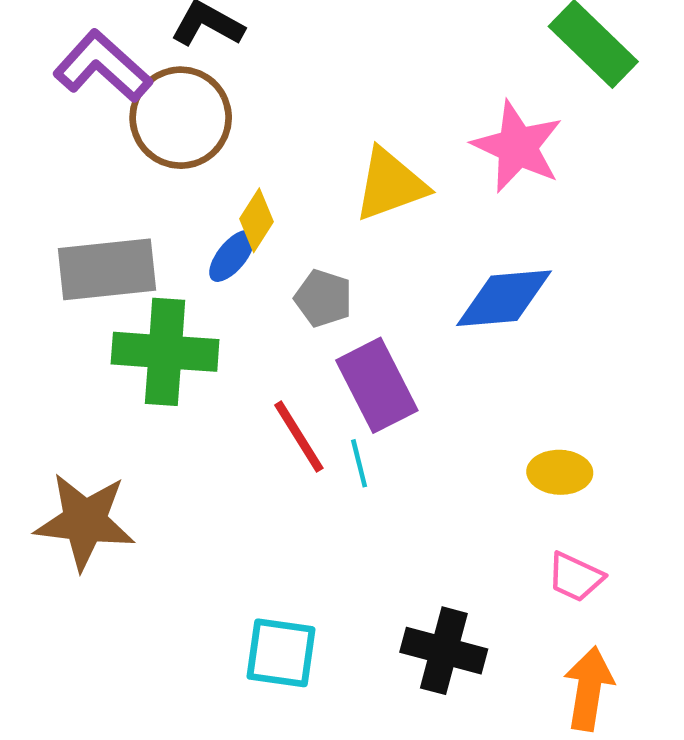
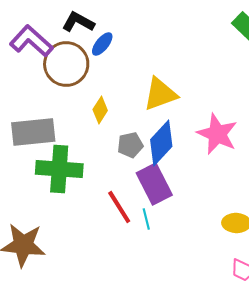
pink star: (517, 147) -> (217, 134), moved
blue ellipse: (232, 256) -> (102, 44), moved
gray pentagon: (323, 298) -> (130, 145), turned -30
blue diamond: (504, 298) -> (161, 143), moved, turned -42

